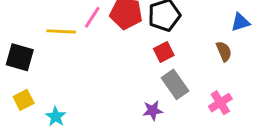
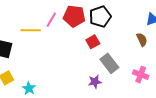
red square: (164, 52) -> (93, 42), moved
pink cross: (220, 103) -> (141, 75), turned -35

